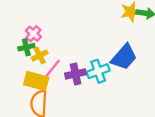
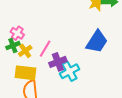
pink line: (53, 68) -> (45, 49), moved
cyan cross: (98, 71) -> (69, 71), moved

